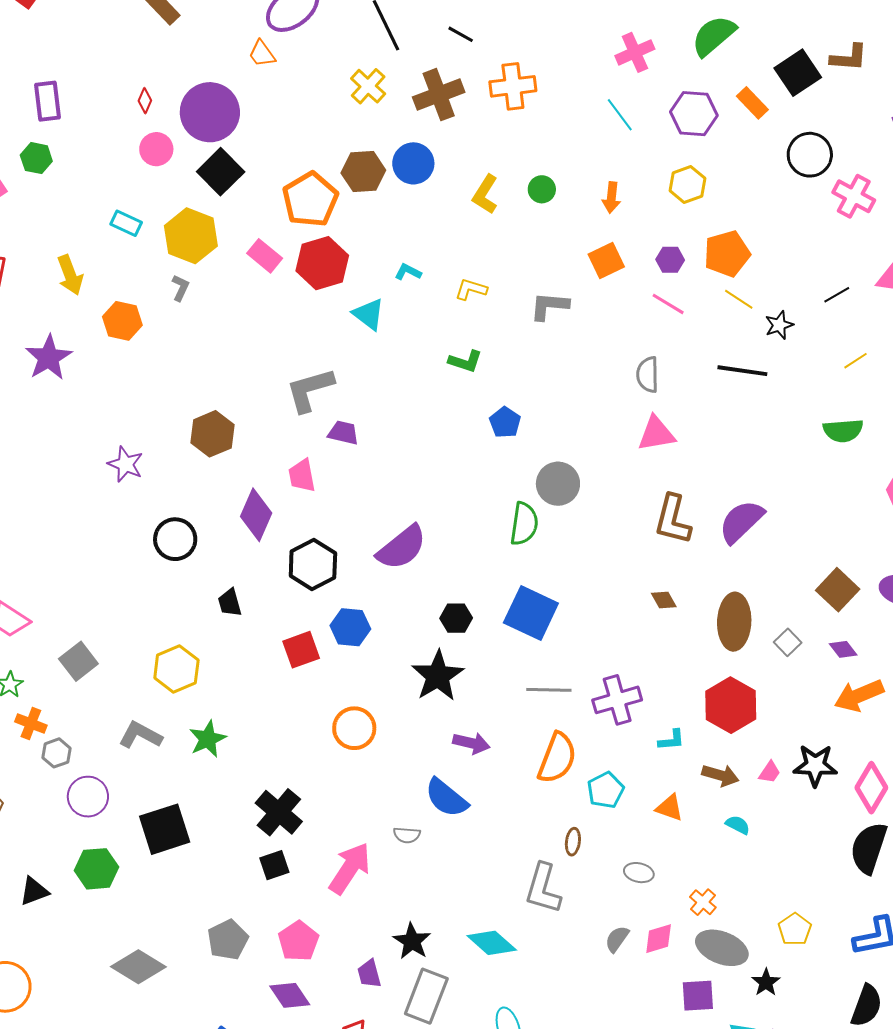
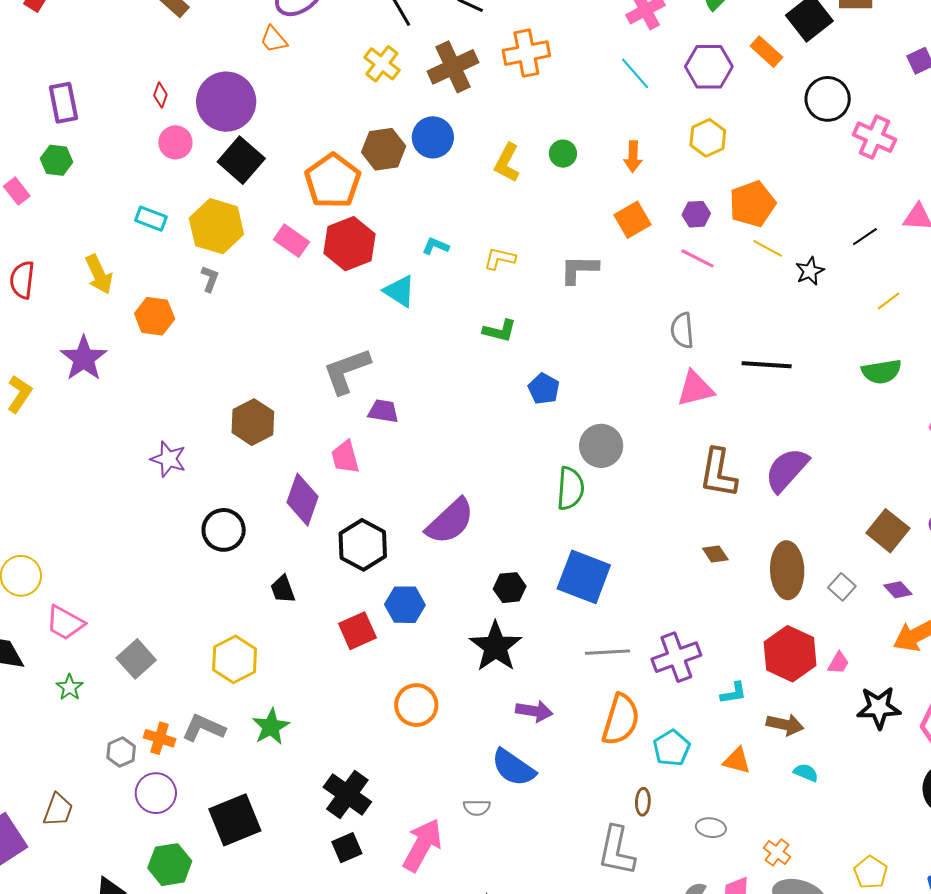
black line: (742, 371) -> (767, 365), moved
orange cross: (31, 723) -> (160, 738), moved
pink trapezoid: (770, 772) -> (838, 663), moved

